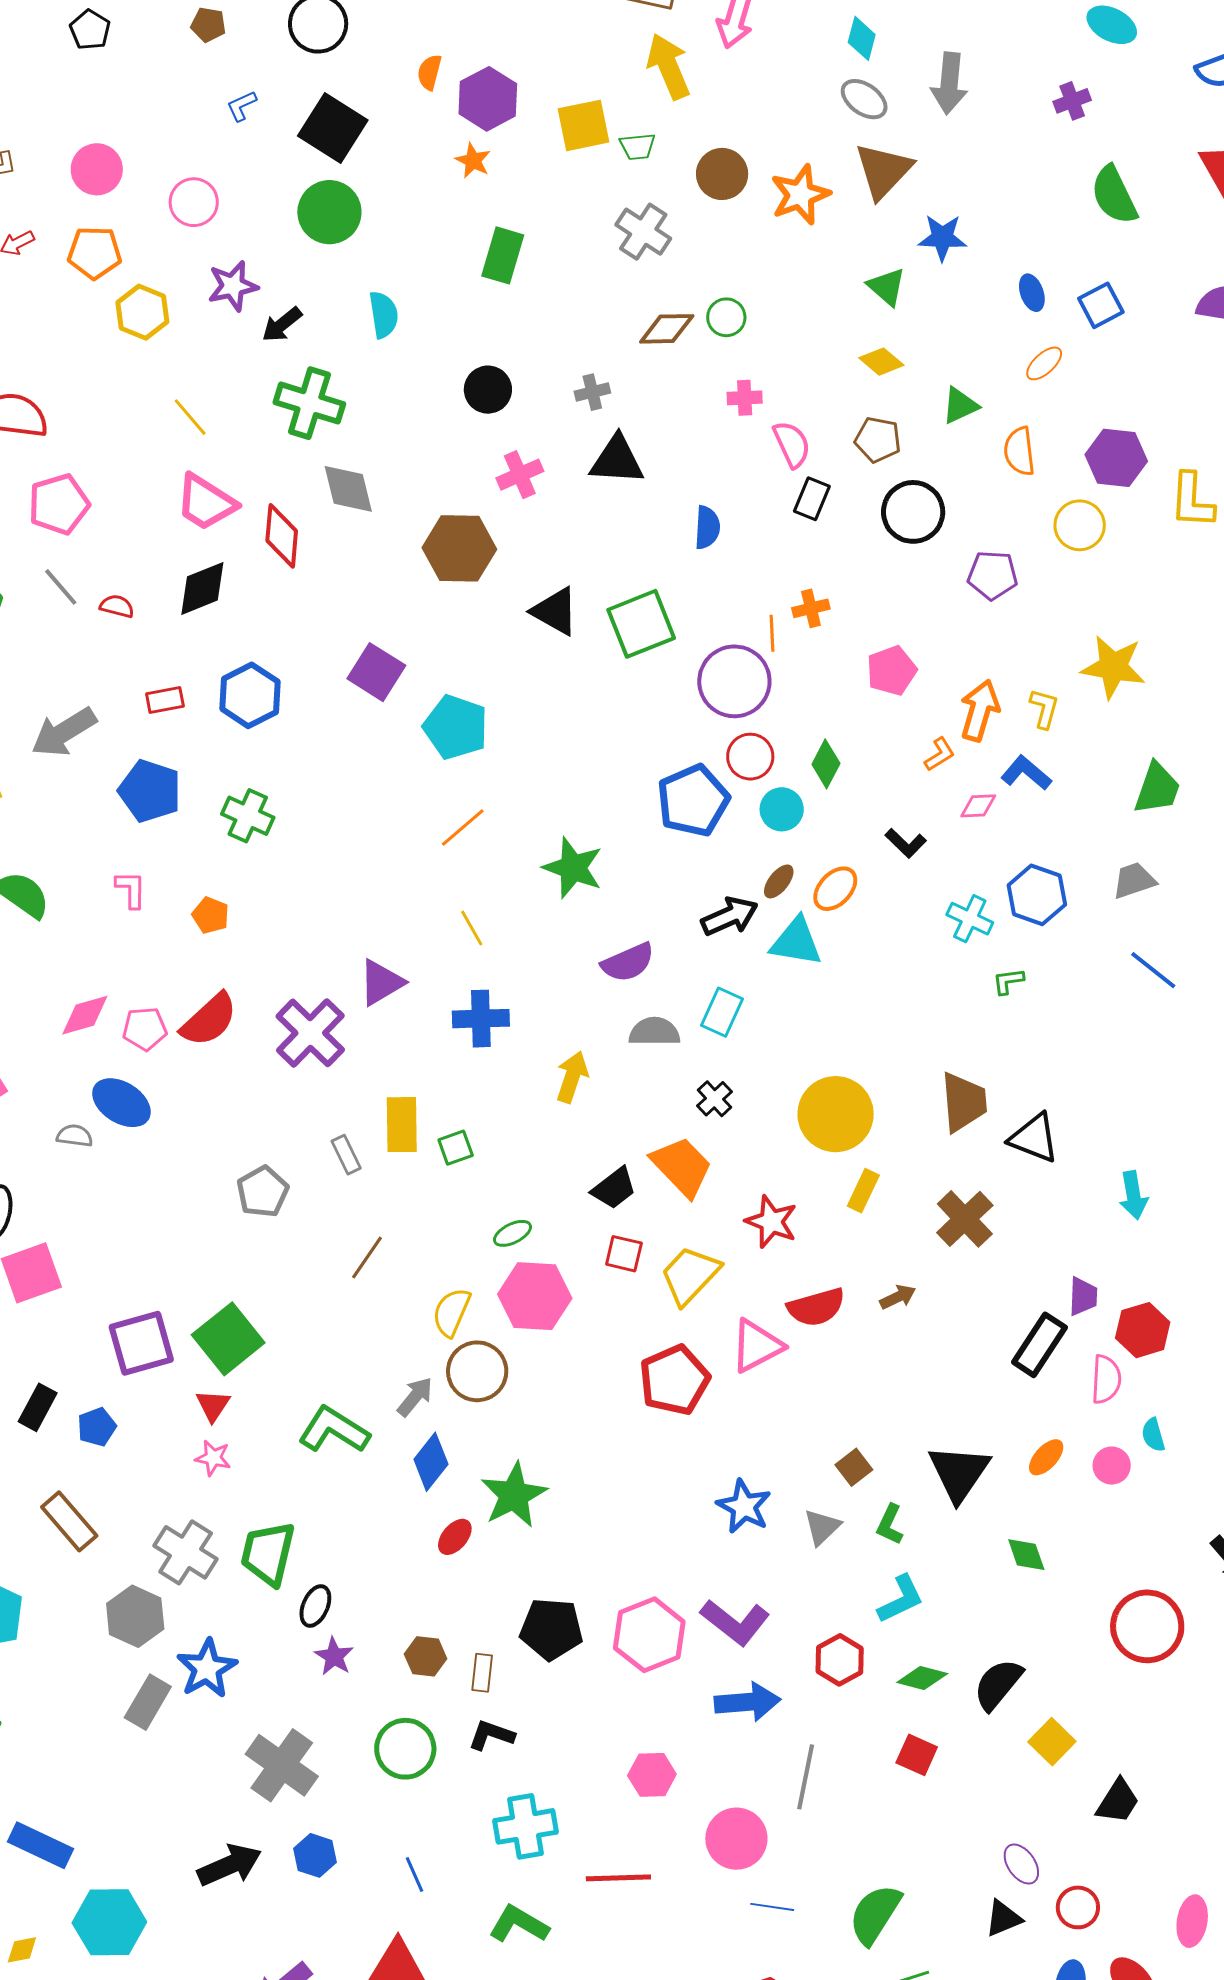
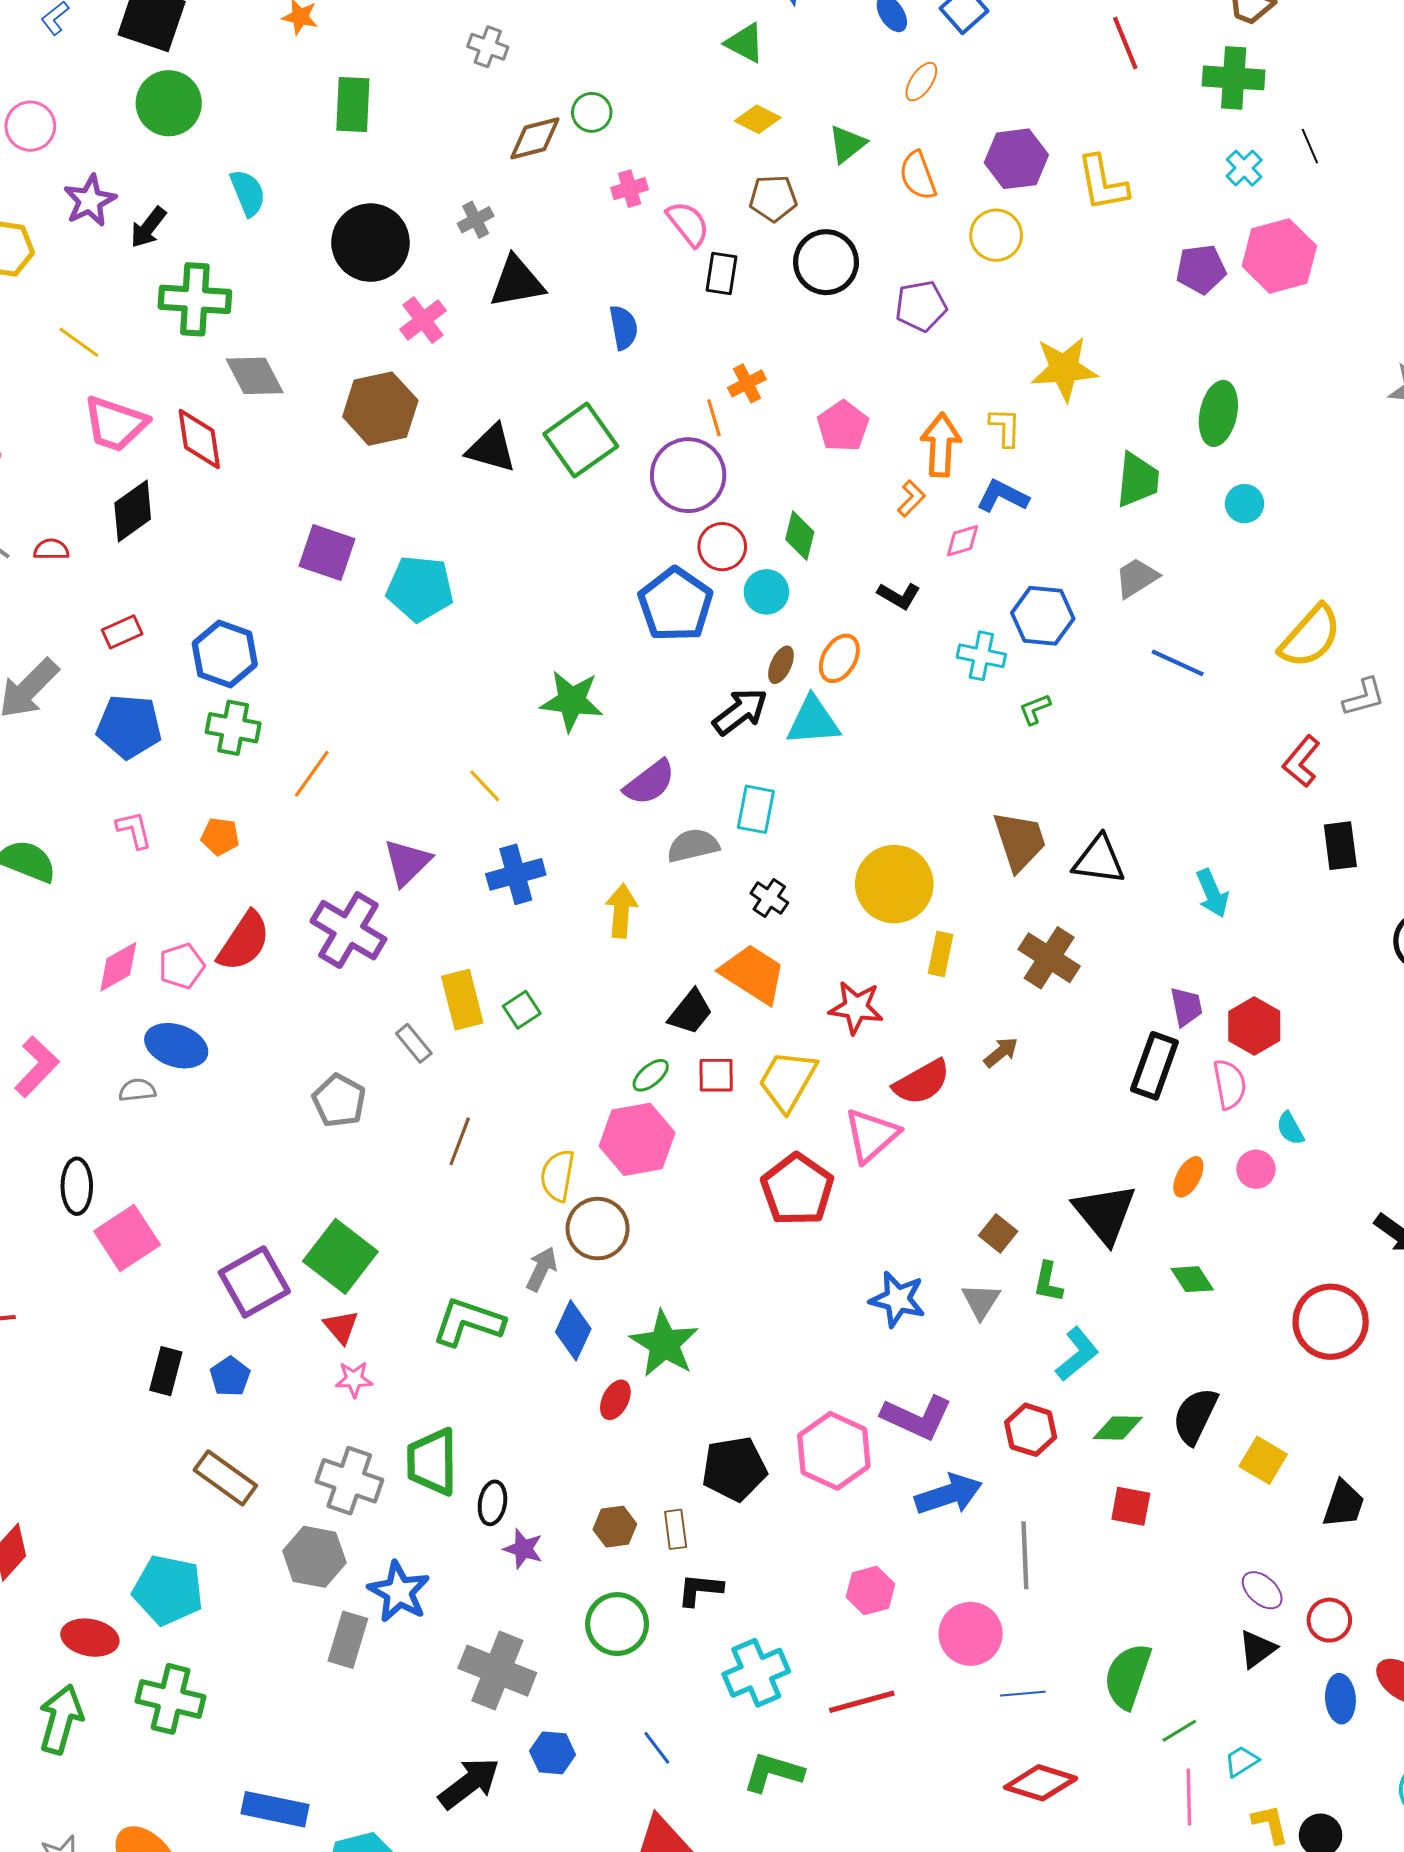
gray cross: (643, 232) -> (488, 47), size x0.7
black circle: (488, 390) -> (370, 243), size x1.6
blue hexagon: (250, 695) -> (225, 654), moved
orange line: (463, 827) -> (312, 774), moved
green ellipse: (513, 1233) -> (651, 1075), moved

